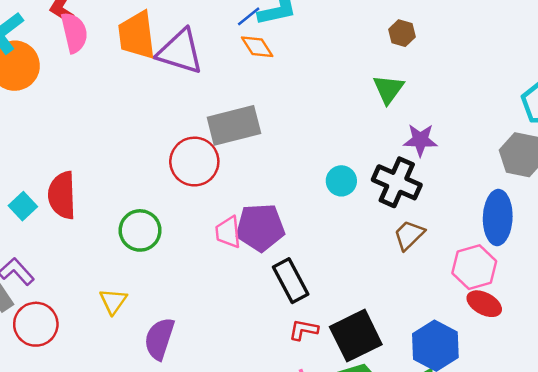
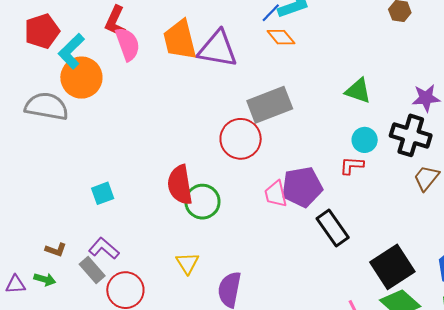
green triangle: (388, 89) -> (358, 91), moved, turned -40
red semicircle: (62, 195) -> (180, 185), moved
cyan square: (23, 206) -> (103, 193), turned 30
red L-shape: (304, 330) -> (352, 166), moved

